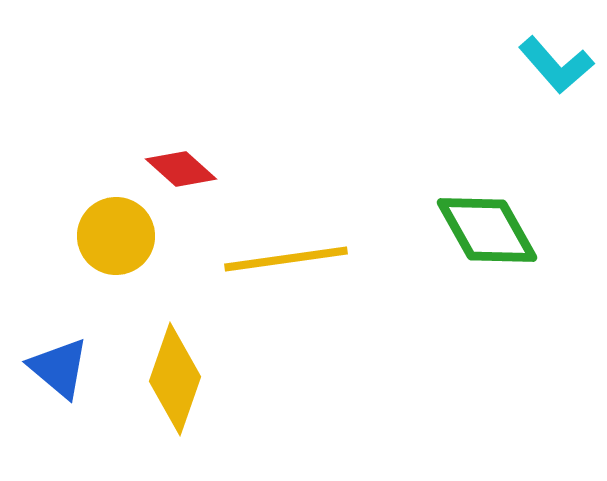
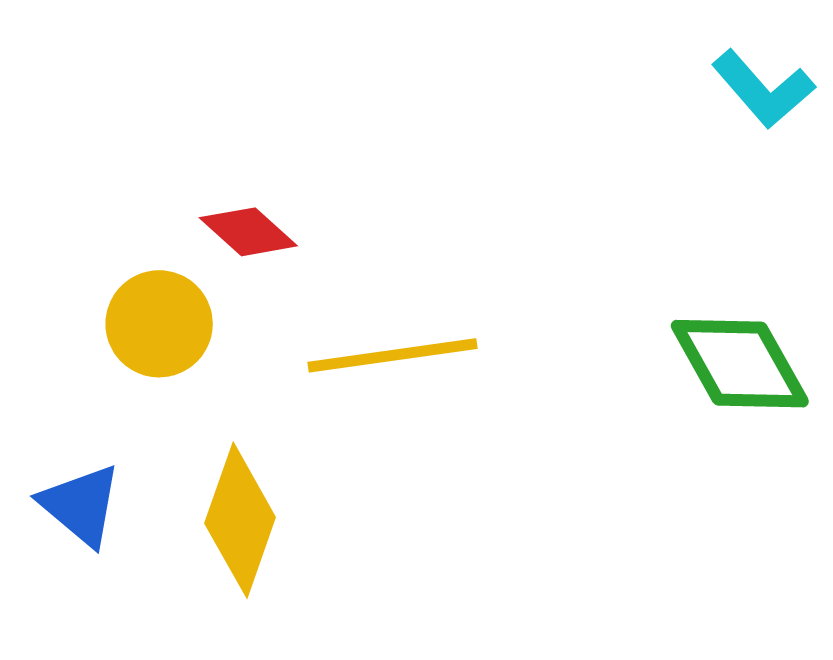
green diamond: (487, 230) -> (740, 364), moved

